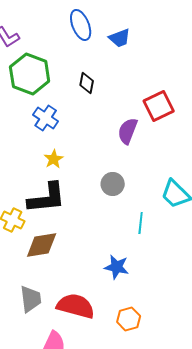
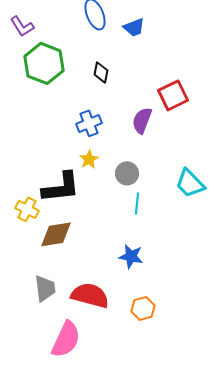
blue cross: (46, 118) -> (89, 123), moved, turned 35
yellow star: (54, 159) -> (89, 159), moved
cyan line: (141, 223) -> (137, 203), moved

